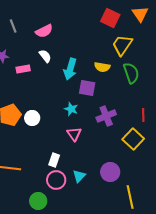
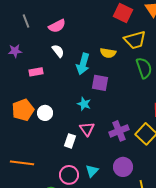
yellow trapezoid: (122, 45) -> (135, 40), turned -140
yellow semicircle: (102, 67) -> (108, 53), moved
pink rectangle: (23, 69) -> (36, 72), moved
purple cross: (106, 116) -> (119, 131), moved
white rectangle: (54, 160) -> (70, 141), moved

